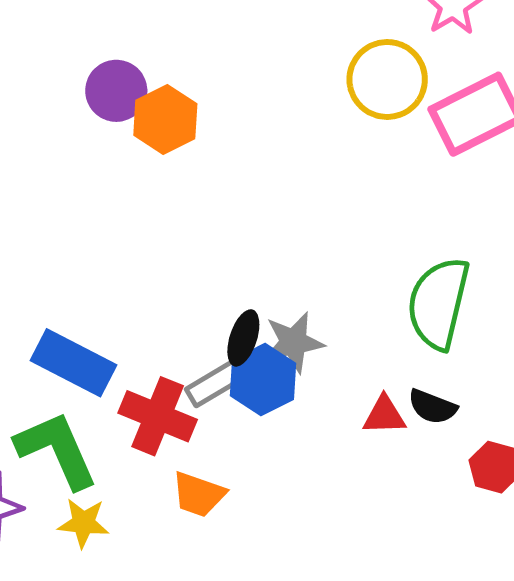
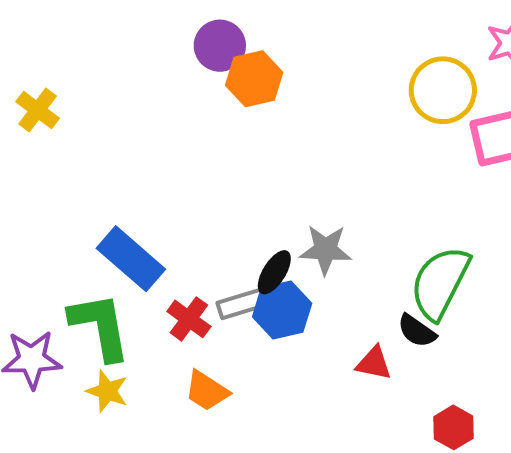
gray star: (293, 342) -> (325, 250), moved
black semicircle: (432, 407) -> (417, 331), moved
red cross: (158, 416) -> (189, 319), size x0.7

